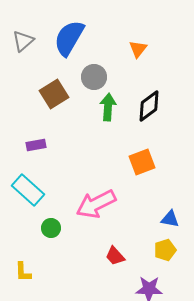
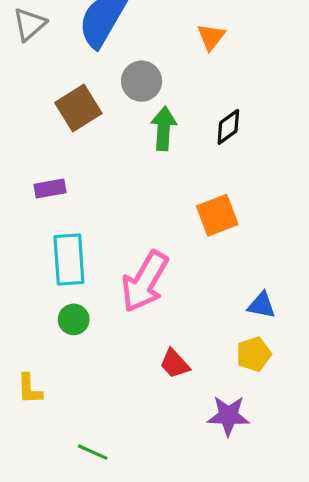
black diamond: (149, 106) -> (228, 127), size x0.7
cyan rectangle: (28, 190) -> (69, 259), moved, turned 44
pink arrow: (96, 204) -> (145, 282), turned -33

